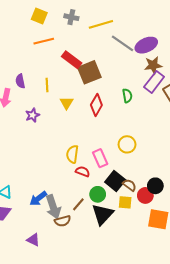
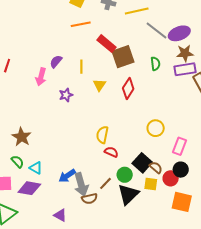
purple semicircle: (20, 81) -> (56, 62), turned 48
purple rectangle: (154, 82) -> (185, 69), turned 40
green semicircle: (127, 96) -> (155, 64), moved
pink rectangle: (100, 158) -> (180, 146), moved, turned 42

